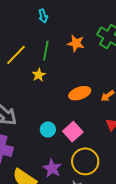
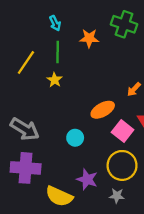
cyan arrow: (43, 16) -> (55, 23), moved
orange ellipse: (80, 93) -> (103, 110), moved
pink square: (73, 132) -> (123, 131), moved

